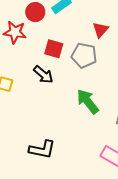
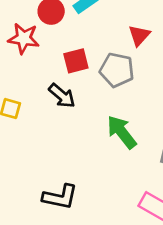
red square: (54, 49) -> (76, 61), turned -30

